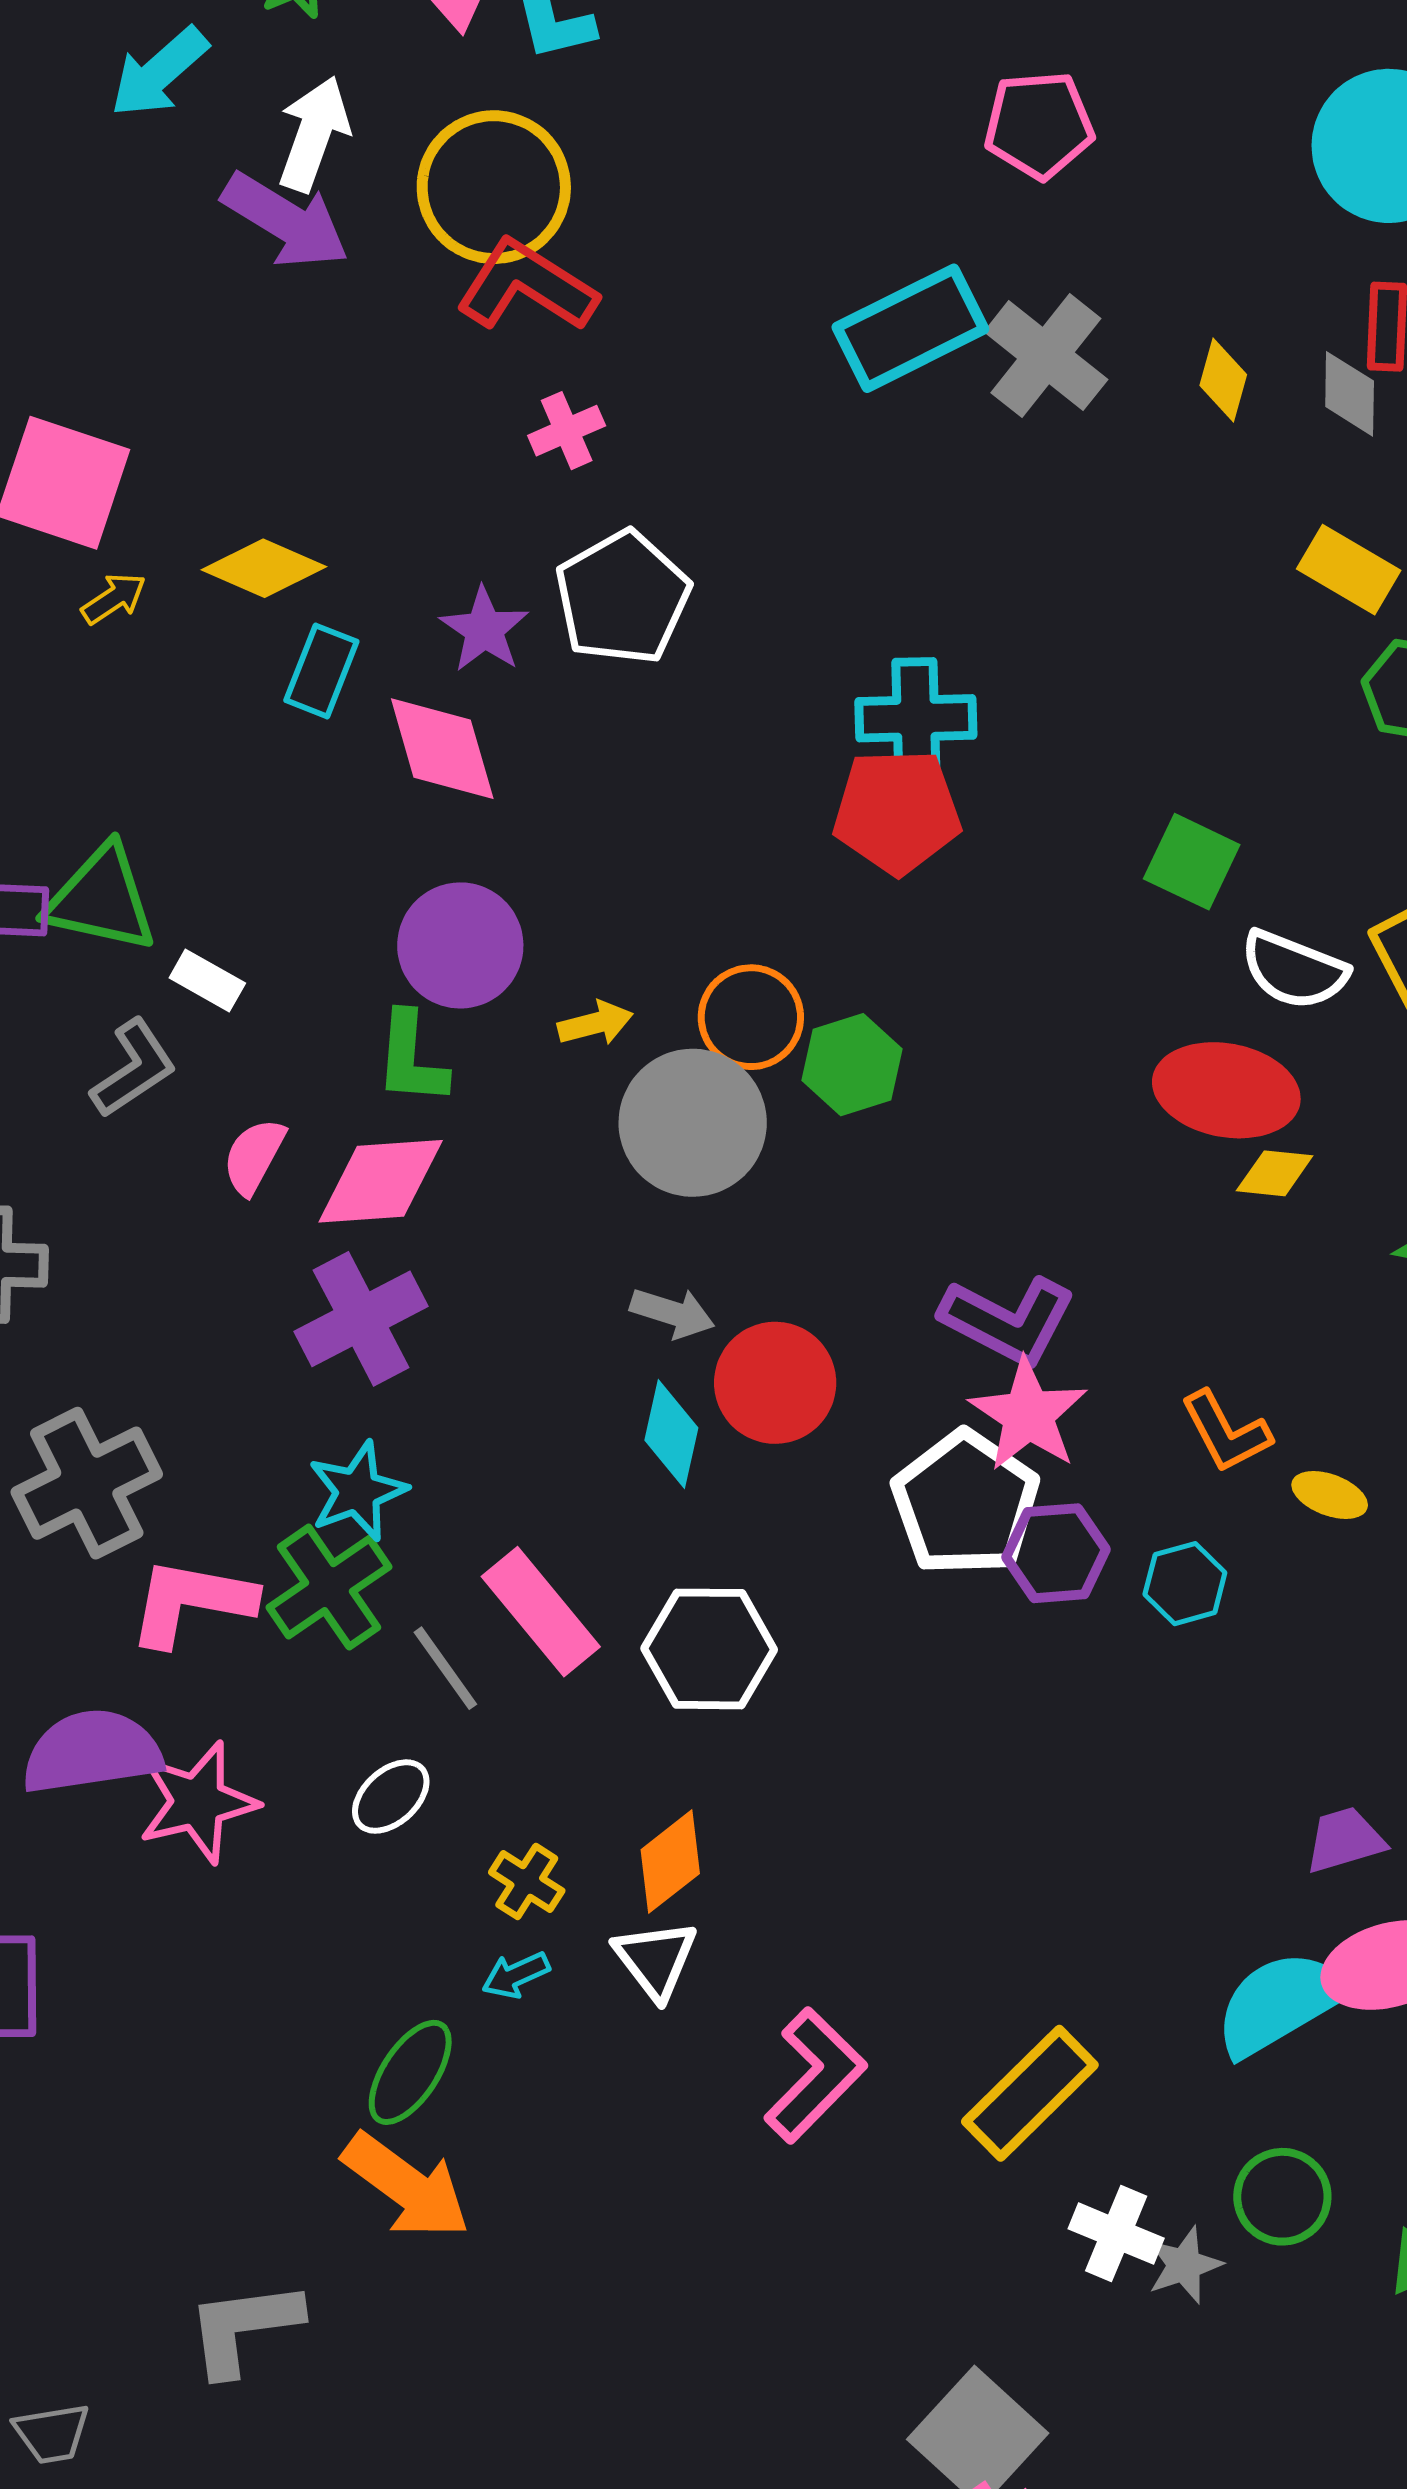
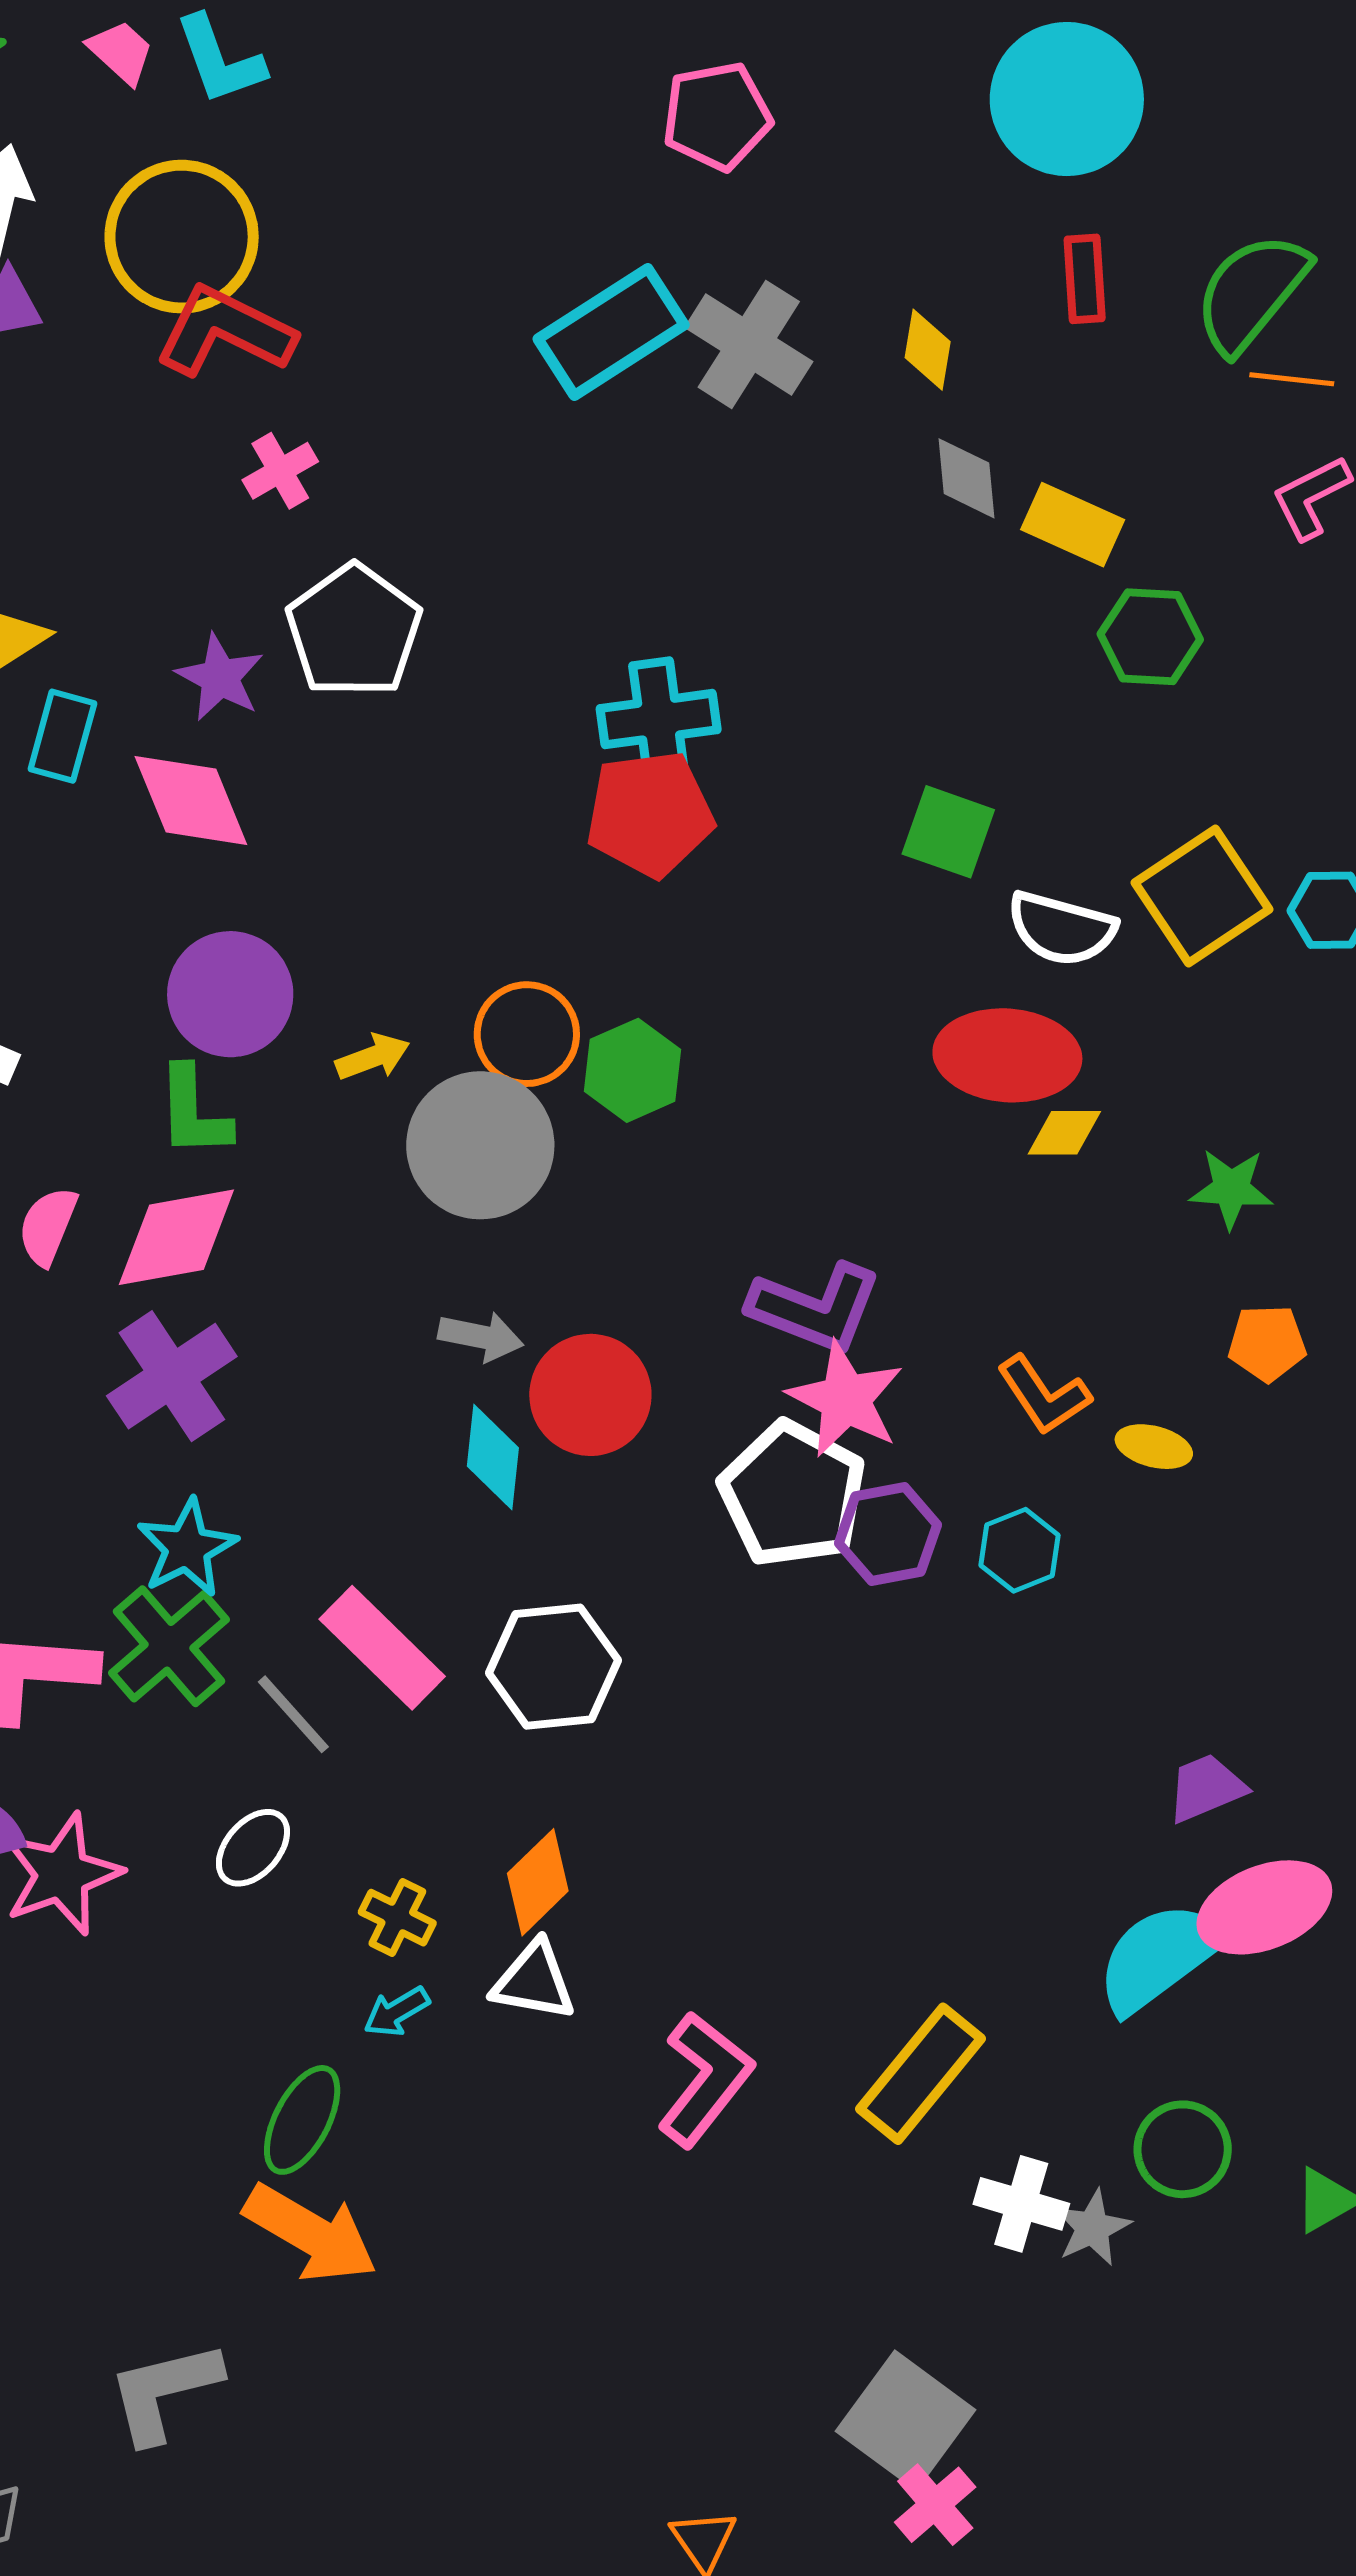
gray diamond: (1350, 394) -> (967, 478), moved
white triangle: (656, 1959) -> (534, 1981), turned -36

